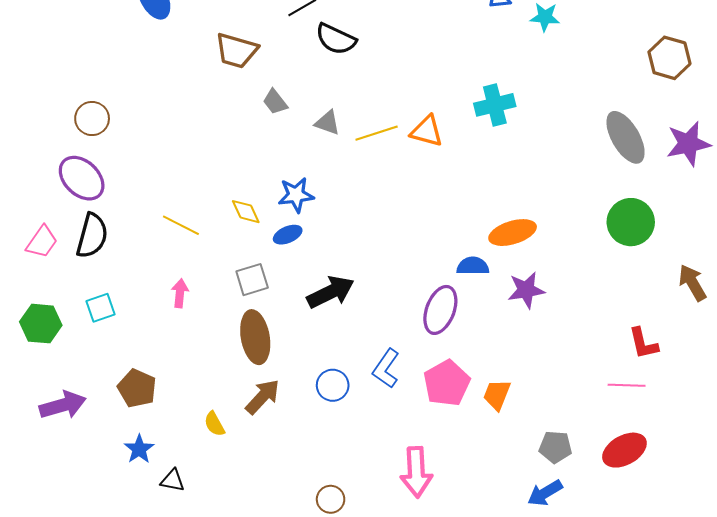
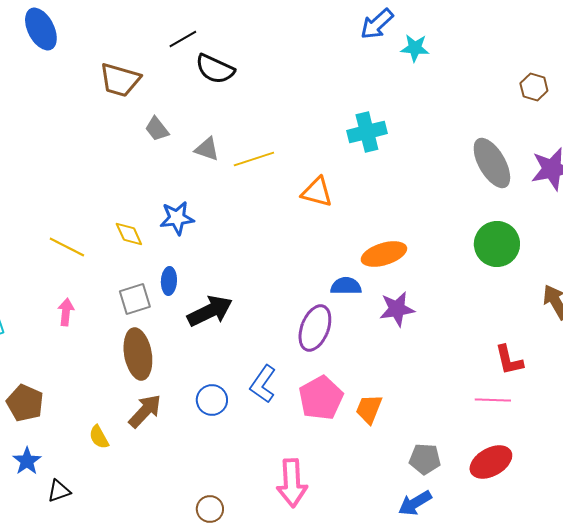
brown hexagon: (669, 58) -> (534, 87), size x0.7
orange triangle: (427, 131) -> (317, 192), moved
blue ellipse: (288, 235) -> (169, 281), moved, turned -64
black triangle: (173, 480) -> (59, 491), turned -30

